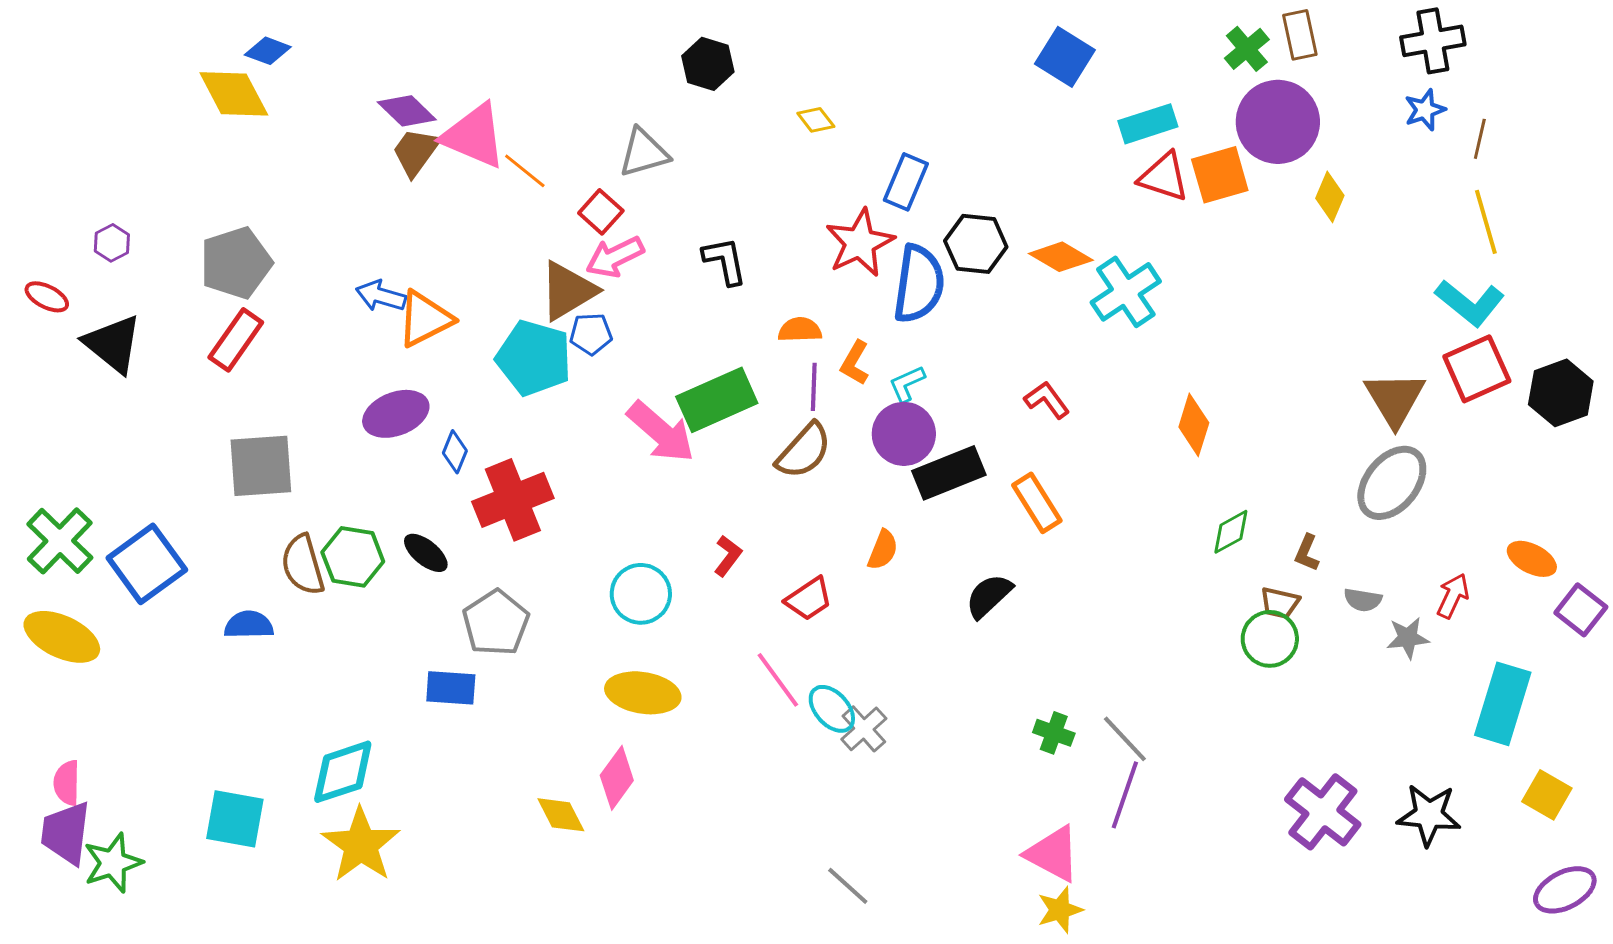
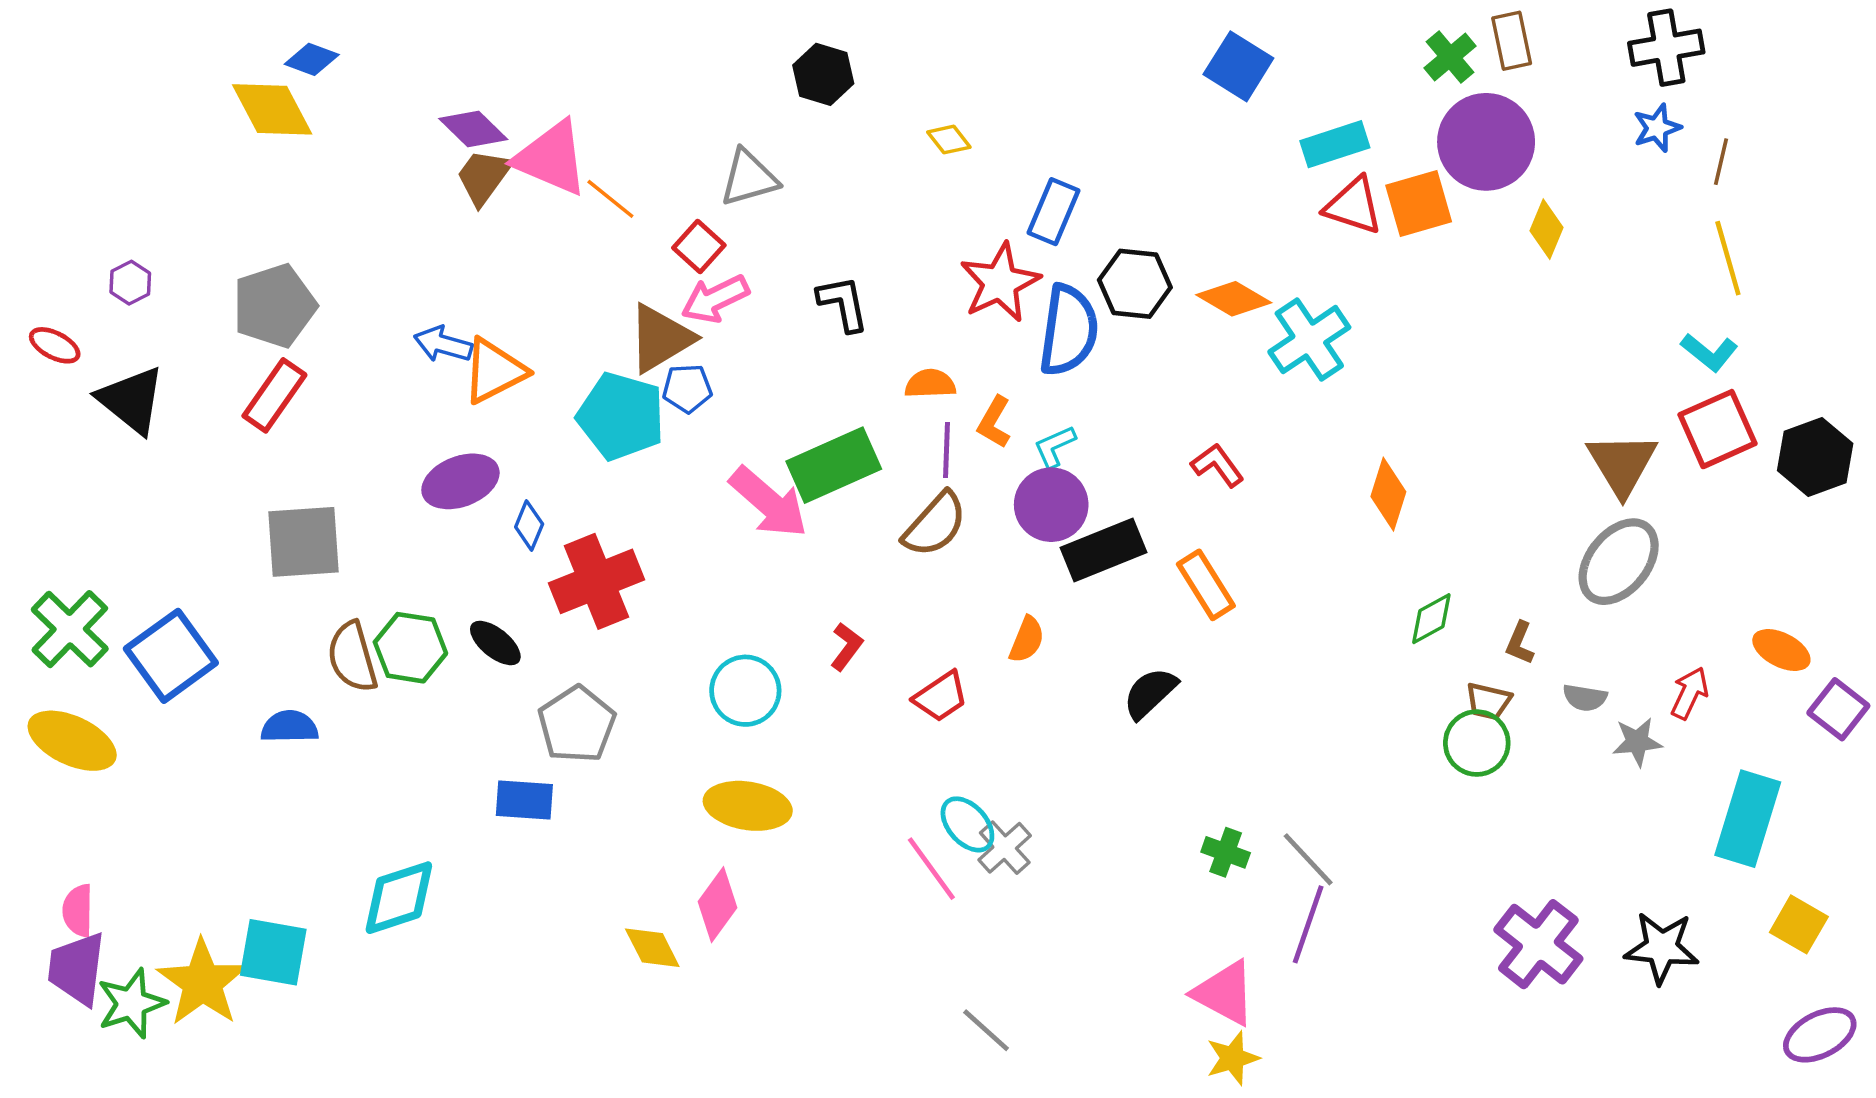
cyan L-shape: (1470, 303) -> (1709, 352), size x0.7
pink line: (778, 680) -> (931, 869), moved
yellow star: (361, 845) -> (202, 983), moved

